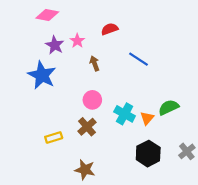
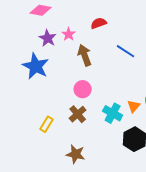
brown arrow: (95, 63) -> (85, 55), size x1.5
cyan cross: (125, 114) -> (113, 113), moved
yellow rectangle: (54, 137) -> (47, 124), turned -42

